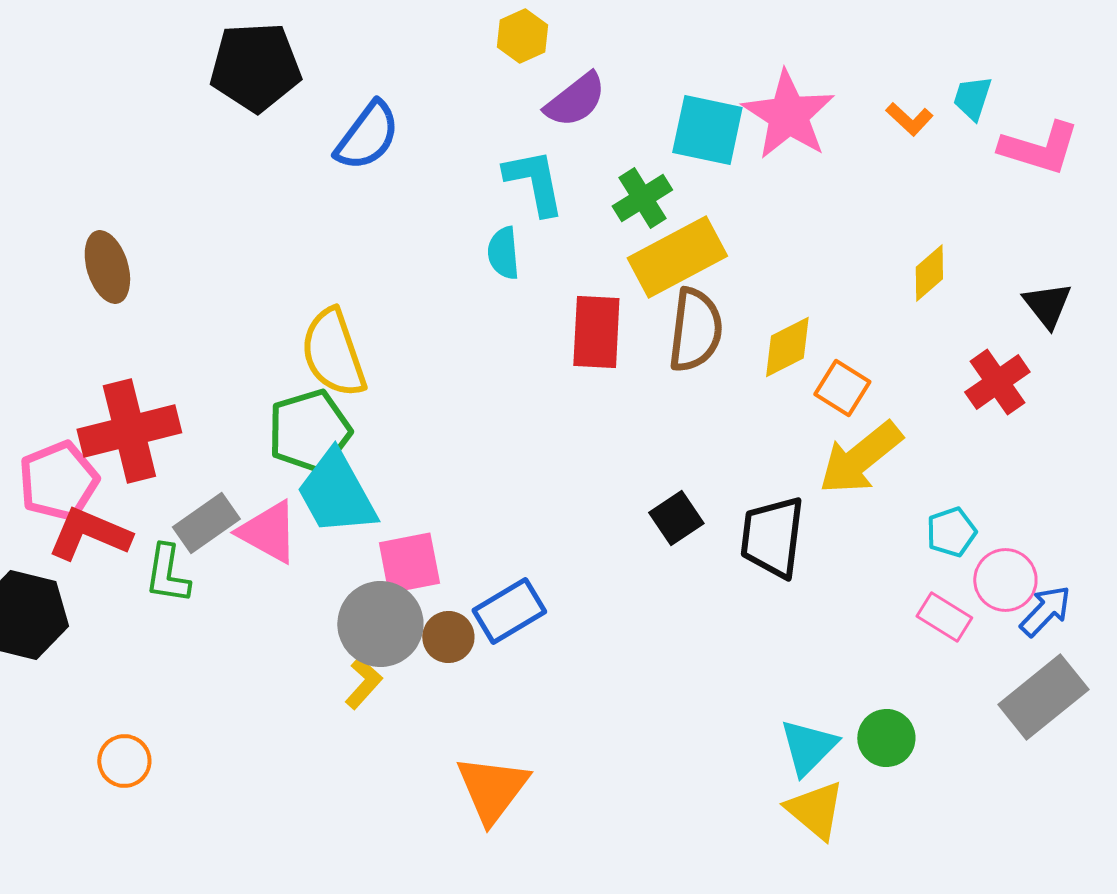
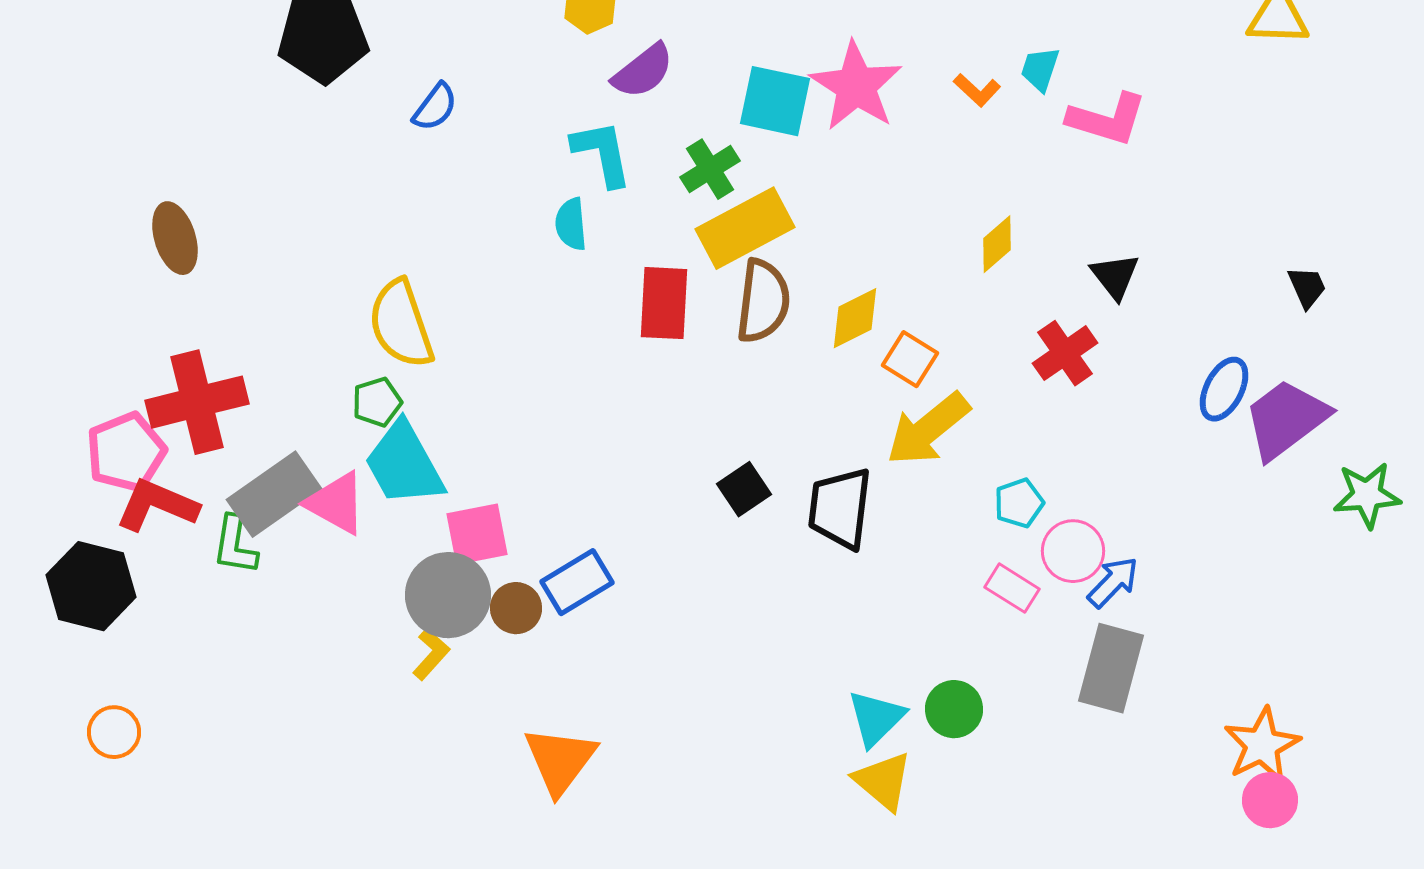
blue semicircle: (367, 136) -> (435, 107), size x0.7
green pentagon: (309, 431) -> (377, 402), size x0.6
gray rectangle: (206, 523) -> (274, 494), size x1.4
gray rectangle: (1043, 697) -> (1111, 668), turned -36
orange circle: (124, 761) -> (114, 732), moved

